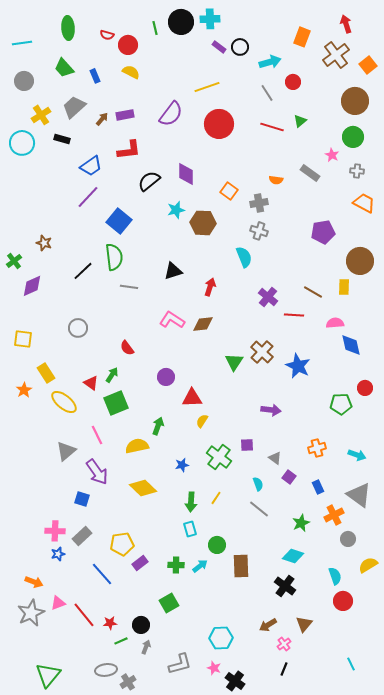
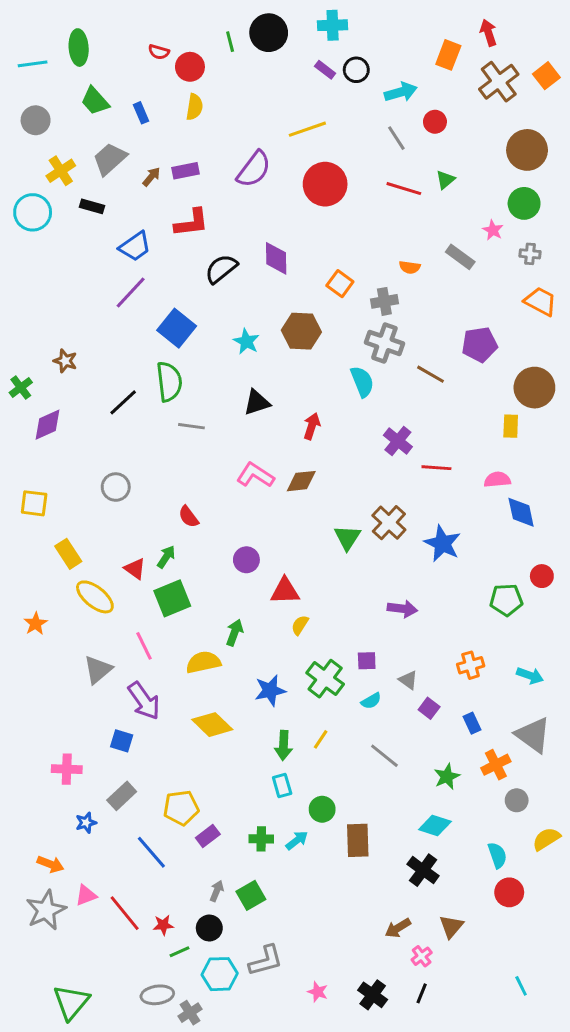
cyan cross: (210, 19) -> (333, 25), moved
red arrow: (346, 24) -> (488, 33), moved
green ellipse: (68, 28) -> (79, 48), moved
orange square: (368, 65) -> (546, 76), moved
yellow semicircle: (131, 72) -> (194, 107), turned 72
cyan star: (176, 210) -> (246, 342), moved, turned -30
gray cross: (259, 231) -> (384, 343), size x1.4
brown line: (313, 292) -> (431, 374), moved
orange star: (24, 390) -> (36, 624), moved
blue star: (182, 465) -> (270, 690), size x1.5
cyan semicircle: (258, 484) -> (371, 701), moved, turned 80
pink cross: (55, 531) -> (67, 769), moved
cyan hexagon: (221, 638) -> (220, 974), moved
gray arrow: (146, 647) -> (217, 891), moved
gray L-shape: (180, 664) -> (266, 961), moved
black cross: (235, 681) -> (373, 995), moved

